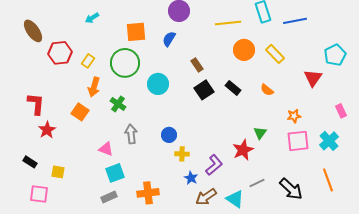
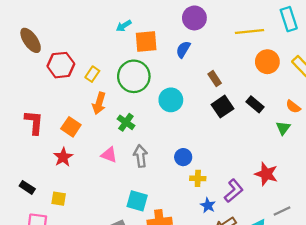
cyan arrow: (92, 18) -> (124, 26), moved
orange square: (80, 112) -> (71, 127), moved
red star: (47, 130) -> (63, 157), moved
green triangle: (260, 133) -> (283, 128), moved
pink triangle: (106, 149) -> (109, 155), moved
red star: (243, 150) -> (266, 174), turned -30
cyan square: (115, 173) -> (137, 201), moved, turned 36

